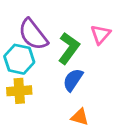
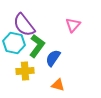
green L-shape: (69, 48) -> (37, 46), moved
yellow cross: (19, 91) -> (25, 71), moved

